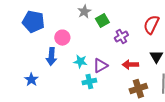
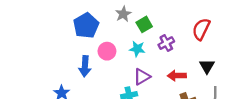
blue pentagon: (33, 22) -> (86, 26), moved, turned 30
pink circle: (62, 38) -> (107, 51), moved
cyan star: (80, 62) -> (137, 49), moved

